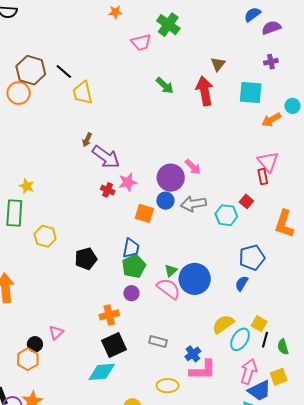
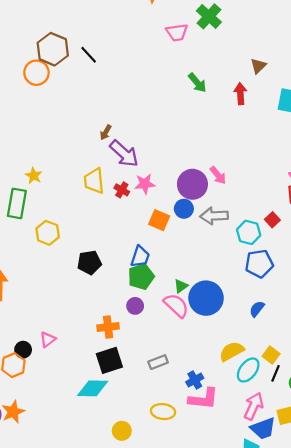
red arrow: (205, 91) -> (240, 94), size x0.7
yellow trapezoid: (83, 93) -> (94, 181), moved
blue pentagon: (252, 257) -> (259, 264), moved
gray rectangle: (158, 341) -> (158, 362), turned -42

